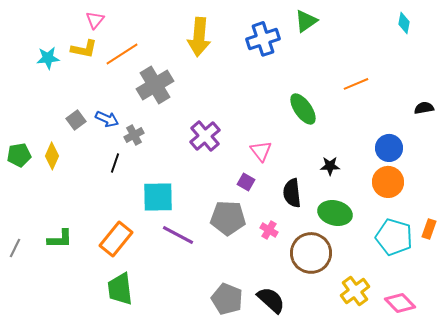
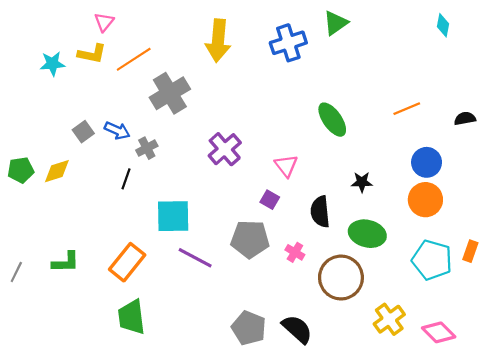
orange line: (356, 84) -> (407, 109), moved
yellow diamond: (52, 156) -> (57, 171), turned 48

